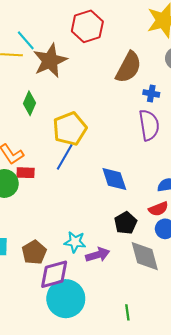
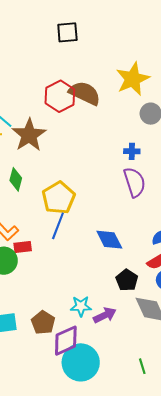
brown semicircle: (129, 67) -> (85, 93), moved, turned -84

